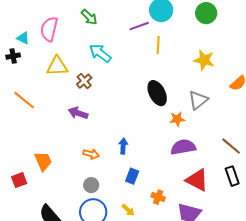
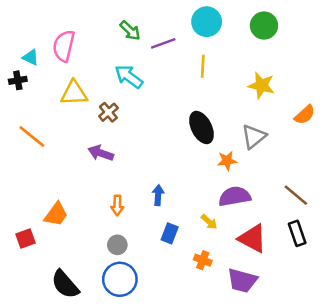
green arrow: (89, 17) -> (130, 31), moved
purple line: (139, 26) -> (163, 43), moved
orange arrow: (91, 154) -> (117, 205), turned 77
orange trapezoid: (43, 161) -> (56, 214), turned 60
yellow arrow: (128, 210) -> (209, 222), moved

